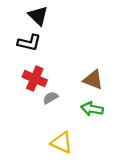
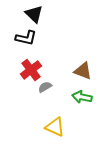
red cross: (35, 79) -> (31, 70), turned 30

